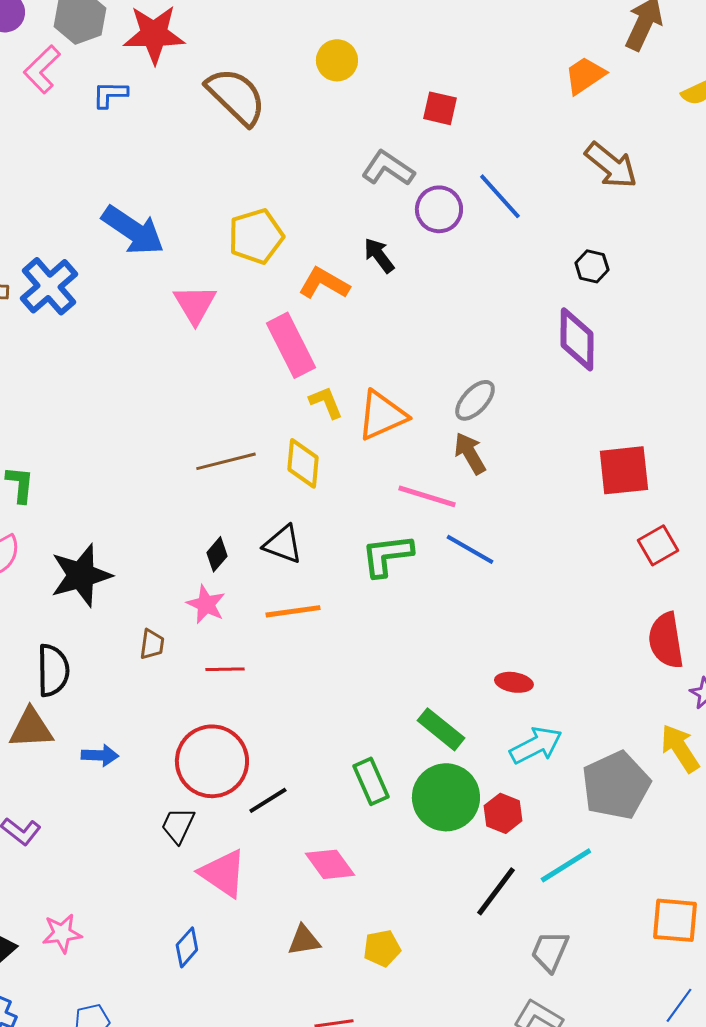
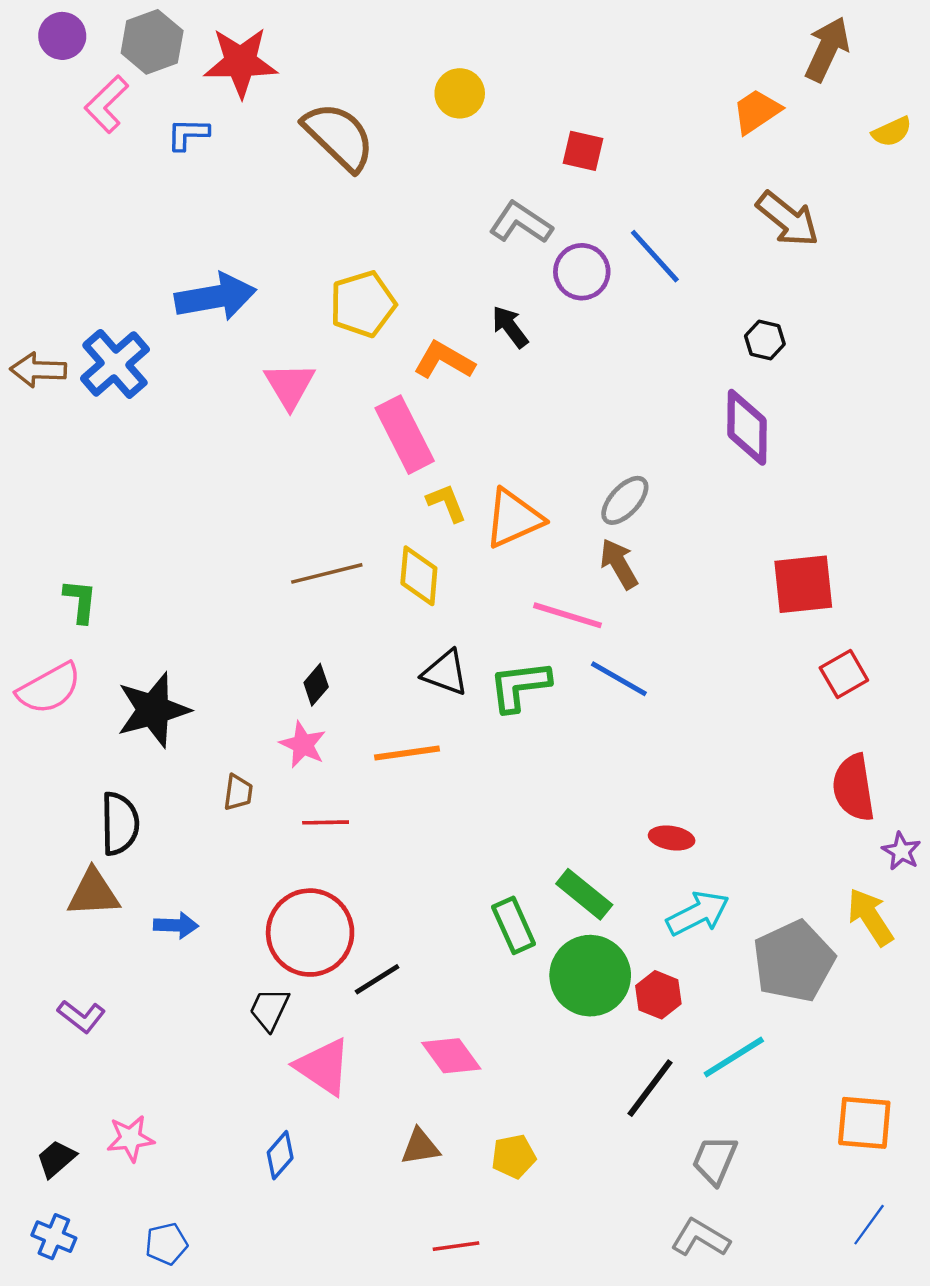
blue arrow: (133, 230) -> (215, 297), turned -44
black triangle: (283, 544) -> (445, 673), moved
green rectangle: (371, 781) -> (514, 925), moved

